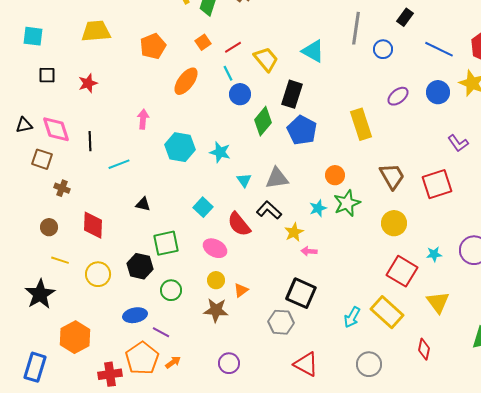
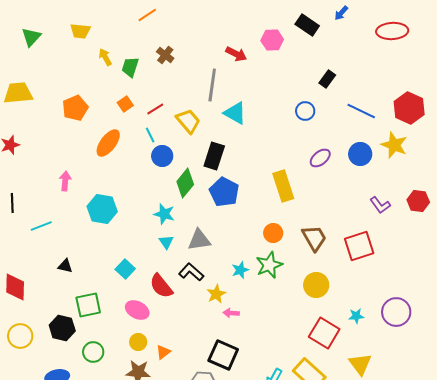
gray line: (356, 28) -> (212, 85), moved
cyan star: (220, 152) -> (164, 214), moved
orange circle: (335, 175) -> (273, 233), moved

